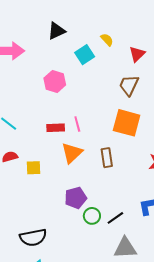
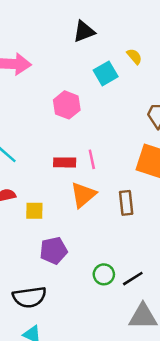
black triangle: (56, 31) -> (84, 31), moved
purple pentagon: (76, 198) -> (54, 251), moved

